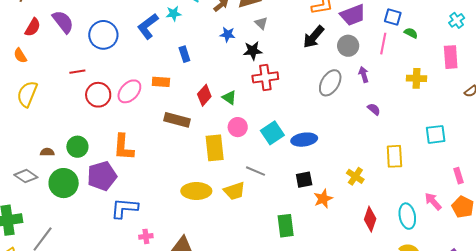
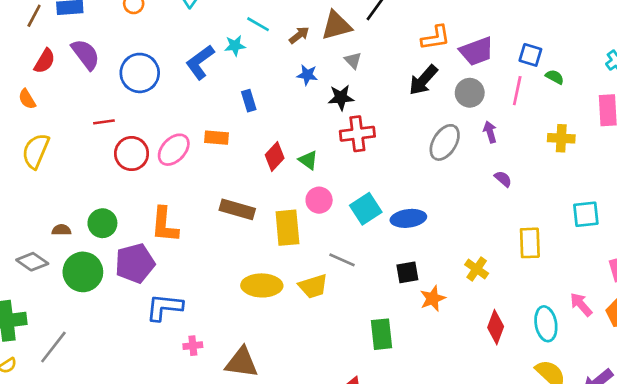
brown rectangle: (177, 120) -> (237, 209), moved

